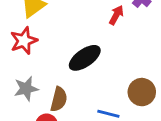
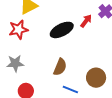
black ellipse: (85, 58) -> (62, 30), moved
brown semicircle: (59, 99) -> (60, 67), moved

